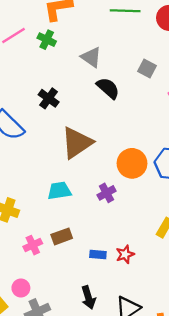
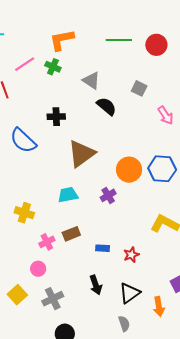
black cross: (49, 98) -> (56, 117), turned -36
red star: (125, 254) -> (131, 255), moved
pink circle: (21, 288) -> (38, 269), moved

